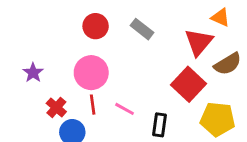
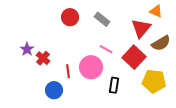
pink circle: (91, 73) -> (91, 67), moved
red cross: (56, 107) -> (43, 58), moved
pink line: (125, 109) -> (106, 49), moved

